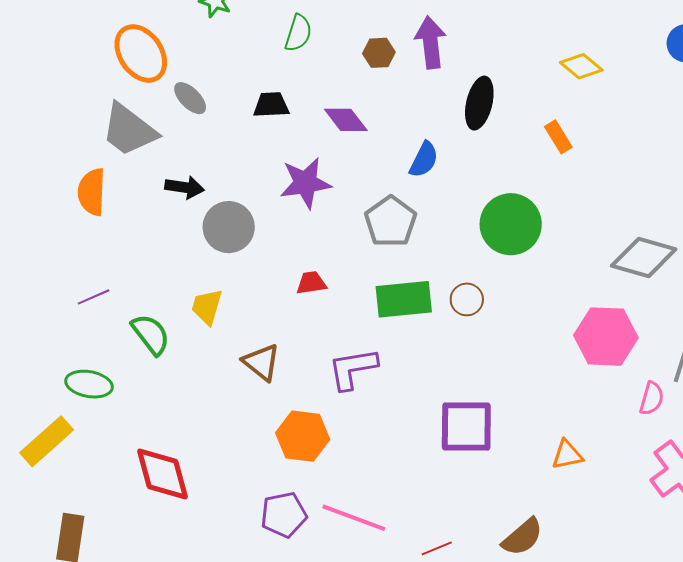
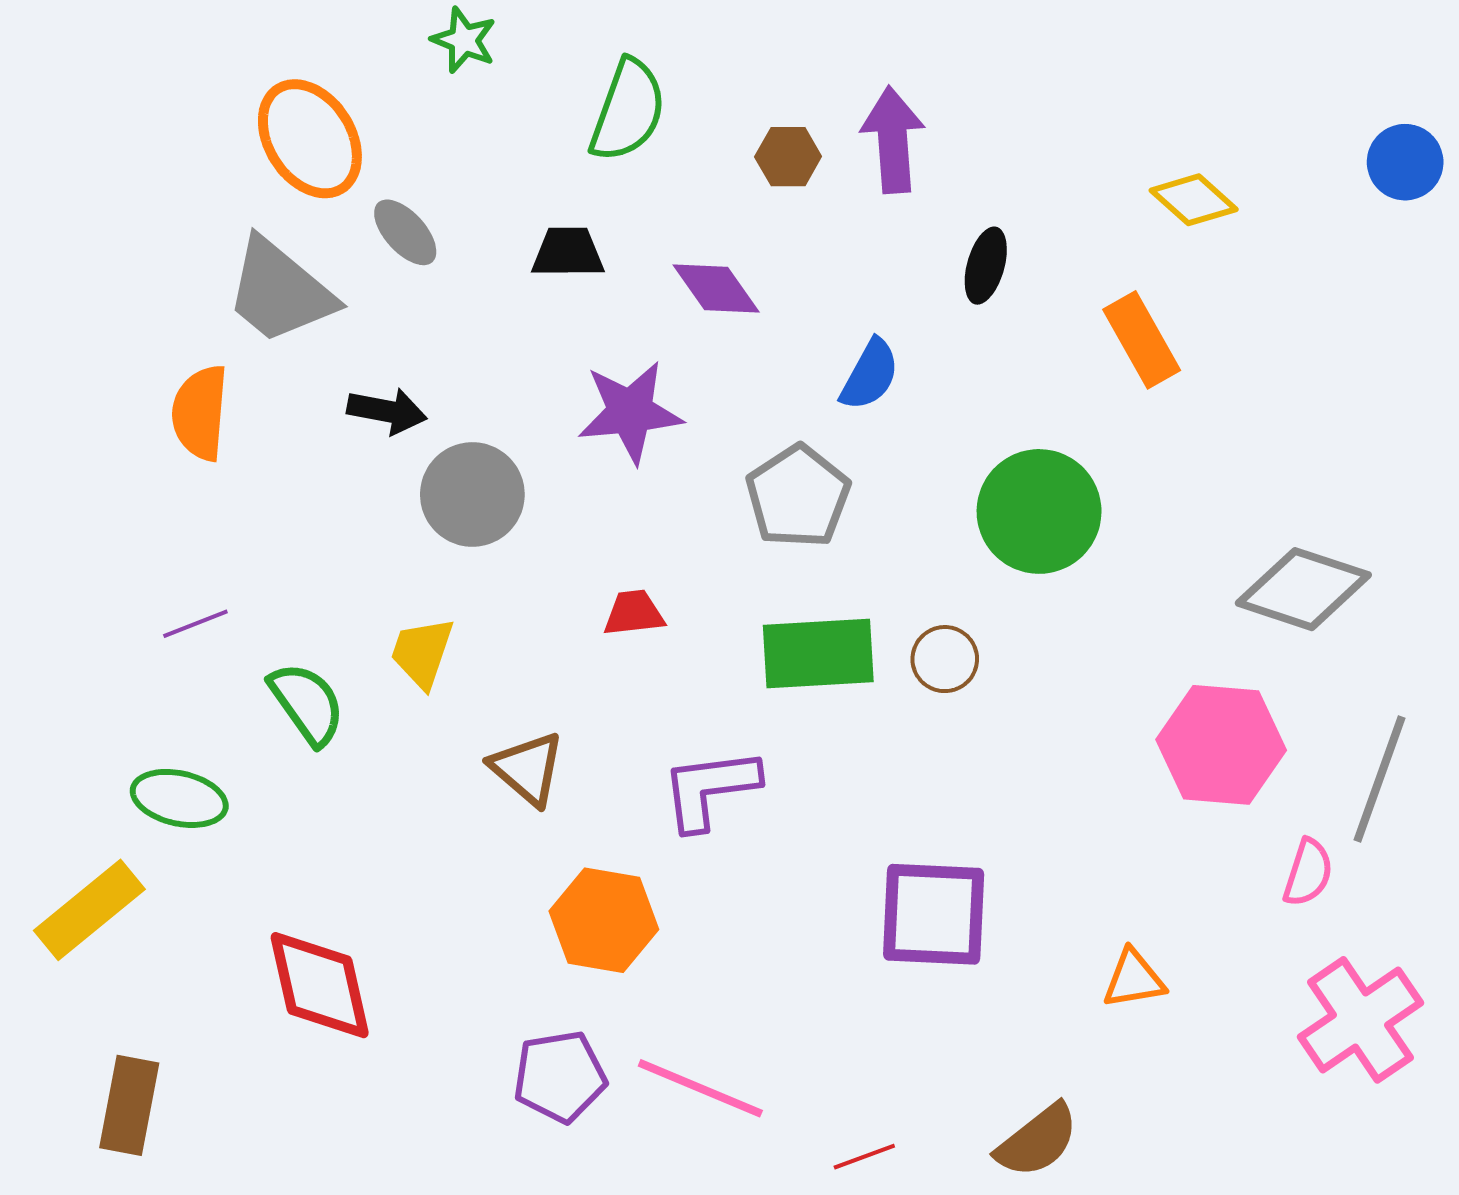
green semicircle: (298, 33) -> (628, 110), size x1.4
black ellipse: (479, 103) -> (986, 266), size x0.7
orange rectangle: (558, 137) -> (1142, 340), size x1.4

